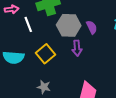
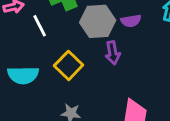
purple semicircle: (92, 27) -> (131, 21), turned 112

